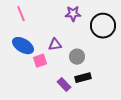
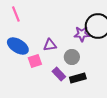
purple star: (73, 14) -> (82, 34), moved
purple rectangle: (64, 85) -> (59, 74), moved

